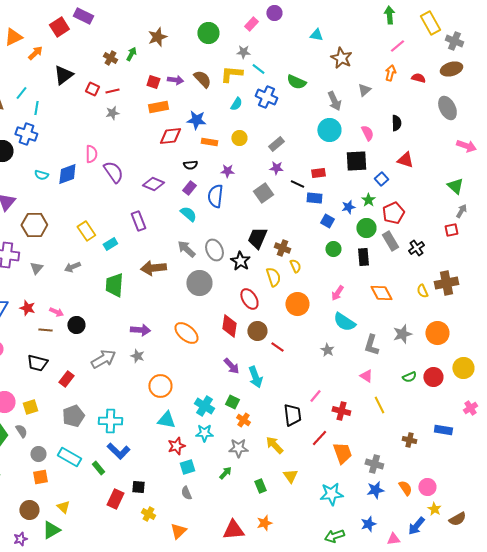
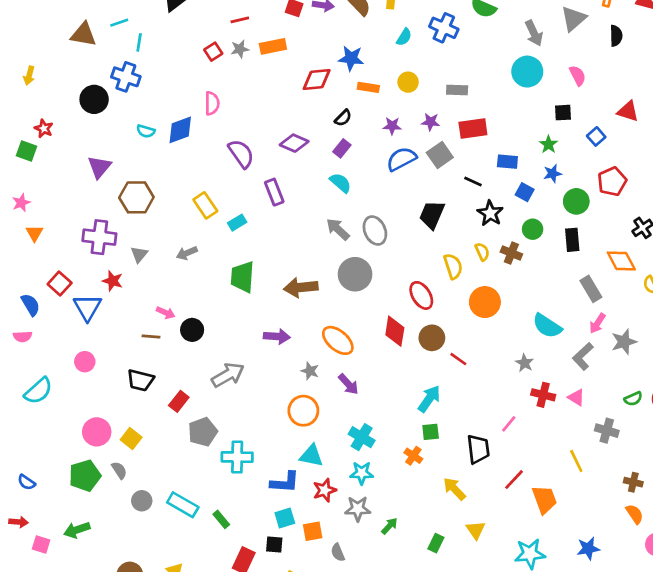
red square: (92, 89) -> (213, 52), moved, turned 32
gray triangle: (364, 90) -> (574, 19), size x1.5
cyan line: (21, 93) -> (119, 23), turned 32
orange rectangle: (158, 107) -> (273, 46), moved
black semicircle: (396, 123) -> (616, 36), moved
gray rectangle: (276, 144) -> (457, 90), turned 42
black square: (356, 161) -> (563, 113), size x0.6
black semicircle: (190, 165) -> (343, 118), turned -40
purple star: (276, 168) -> (431, 122), moved
purple semicircle: (113, 172) -> (241, 154), moved
red rectangle: (318, 173) -> (473, 129), moved, size x1.5
black line: (297, 184) -> (473, 181), moved
blue semicircle: (215, 196) -> (401, 159), moved, turned 55
green star: (368, 200) -> (548, 144), moved
gray rectangle: (390, 241) -> (591, 289), moved
brown cross: (282, 248) -> (511, 253), moved
black star: (240, 261) -> (490, 213), moved
brown arrow: (153, 268) -> (301, 287), moved
pink arrow: (337, 293) -> (597, 323), moved
orange diamond: (381, 293) -> (621, 261), moved
red star: (27, 308) -> (113, 281), moved
gray L-shape: (371, 345) -> (583, 356), turned 30
gray star: (137, 356) -> (310, 371), moved
purple arrow: (231, 366) -> (348, 384), moved
cyan arrow: (255, 377) -> (429, 399), turned -125
green square: (232, 402) -> (431, 432), moved, turned -32
yellow line: (379, 405) -> (576, 461), moved
yellow square: (30, 407) -> (131, 439), turned -35
red cross: (341, 411) -> (543, 395), moved
gray pentagon: (73, 416) -> (203, 432), moved
gray star: (238, 448) -> (358, 509), moved
blue L-shape: (118, 451) -> (285, 482), moved, turned -40
gray cross: (374, 464) -> (607, 431), moved
cyan square: (187, 467) -> (285, 518), moved
orange square: (40, 477) -> (313, 531), moved
green rectangle: (260, 486) -> (436, 543), turned 48
orange semicircle: (405, 488) -> (635, 514), moved

